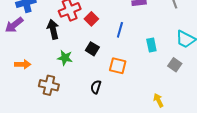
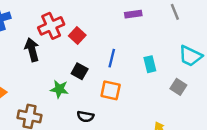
blue line: (120, 30) -> (112, 58), moved
green star: (65, 58) -> (59, 89), moved
black semicircle: (96, 87) -> (85, 116), turned -96

